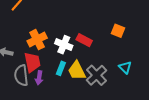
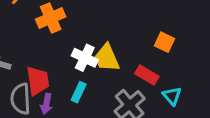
orange cross: (37, 40) -> (51, 18), moved
red rectangle: (84, 40) -> (147, 75), moved
yellow trapezoid: (77, 71) -> (107, 58), moved

